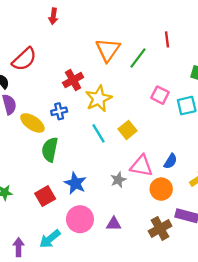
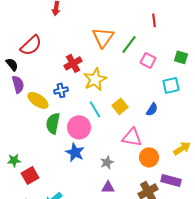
red line: (167, 39) -> (154, 20), moved
pink square: (160, 95) -> (148, 60), moved
blue semicircle: (170, 161) -> (152, 109), moved
gray star: (118, 180) -> (107, 162), moved
red square: (45, 196) -> (30, 175), moved
pink circle: (80, 219) -> (79, 127), moved

